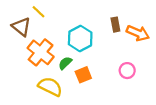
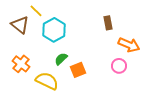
orange arrow: (138, 33) -> (129, 45), moved
cyan hexagon: (80, 38) -> (54, 30), moved
orange cross: (41, 52) -> (21, 64), moved, size x0.7

